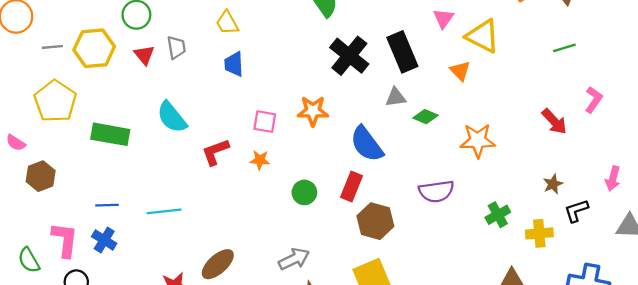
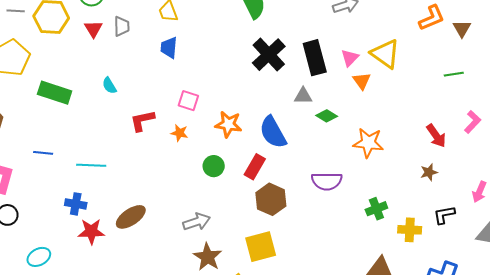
pink triangle: (444, 18) -> (350, 58), moved
orange star: (313, 111) -> (228, 124), moved
cyan semicircle: (172, 117) -> (109, 86), size x0.6
brown star: (553, 184) -> (429, 172), moved
blue cross: (104, 240) -> (76, 204), moved, turned -30

